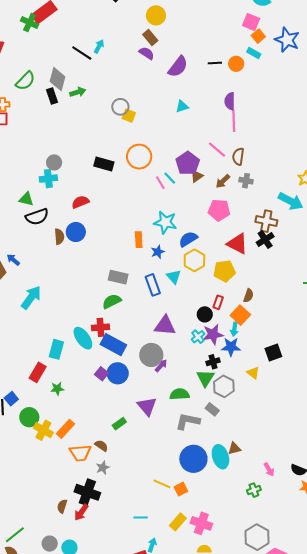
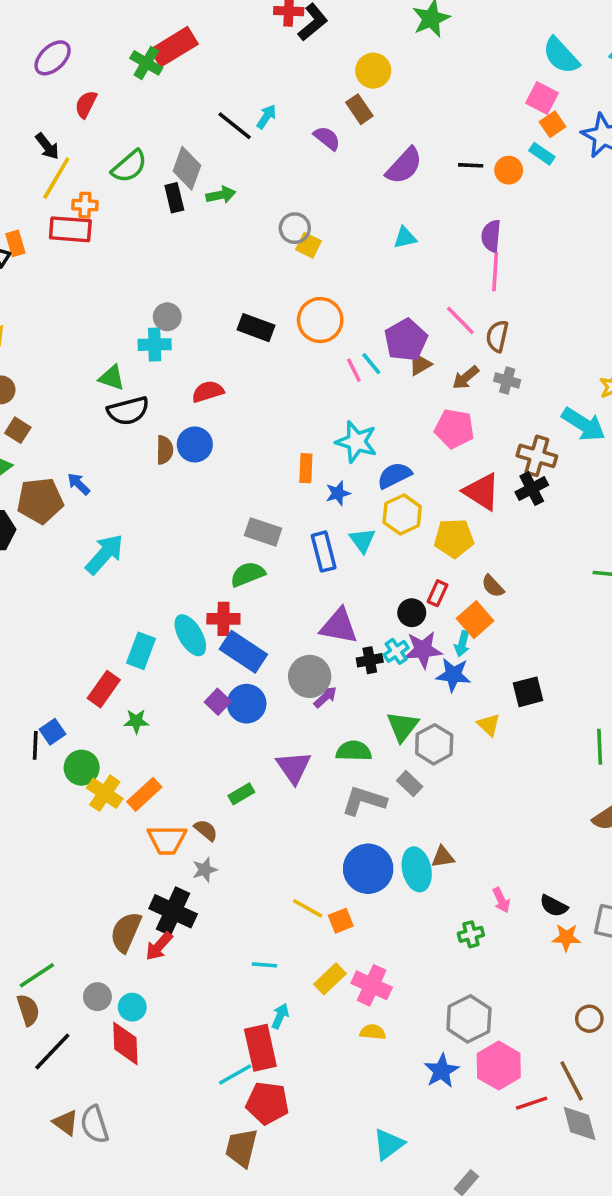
purple semicircle: (147, 53) -> (327, 138), moved
brown semicircle: (248, 296) -> (493, 586), turned 112
black cross: (213, 362) -> (370, 660), moved
brown semicircle: (62, 506) -> (126, 932), size x1.6

